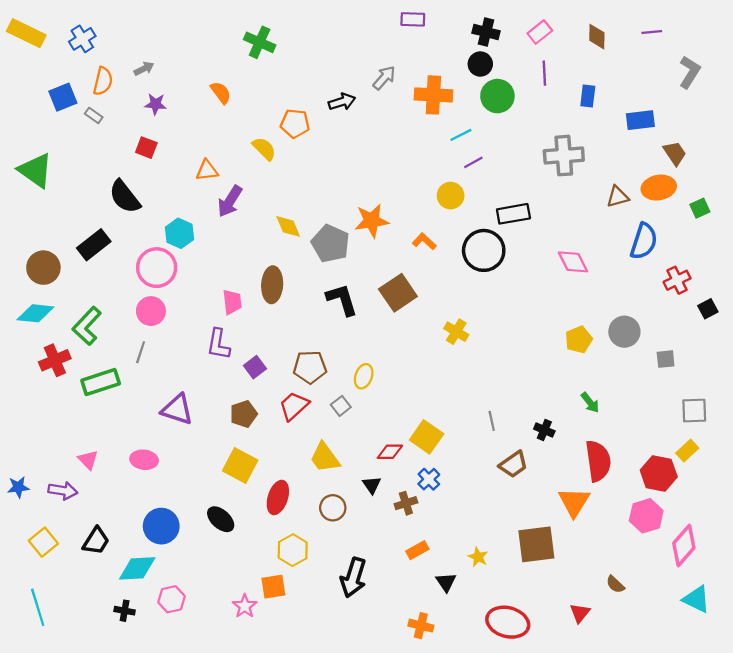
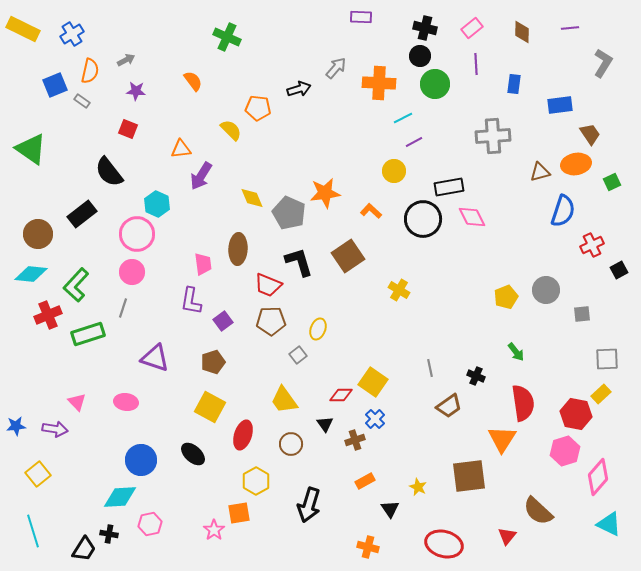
pink diamond: (573, 262) -> (472, 217), moved
red trapezoid: (294, 406) -> (268, 285), moved, turned -116
black trapezoid: (96, 541) -> (84, 549), moved
brown semicircle: (615, 584) -> (538, 511), size x1.8

